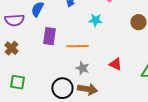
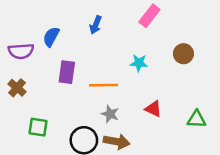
cyan star: (95, 20) -> (139, 63), moved
green square: (17, 82) -> (38, 127), moved

